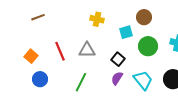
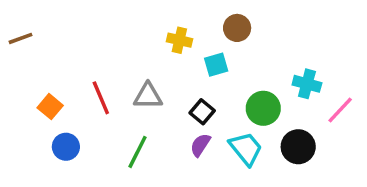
brown line: (38, 17) -> (20, 38), moved
brown circle: (144, 17) -> (237, 28), moved
yellow cross: (97, 19) -> (179, 40), moved
green circle: (148, 46) -> (263, 108), moved

